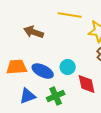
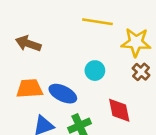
brown arrow: (34, 32) -> (28, 44), moved
cyan circle: (68, 67) -> (95, 71), moved

